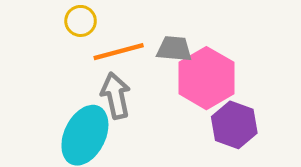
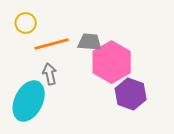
gray arrow: (116, 96) -> (50, 74), size x0.7

